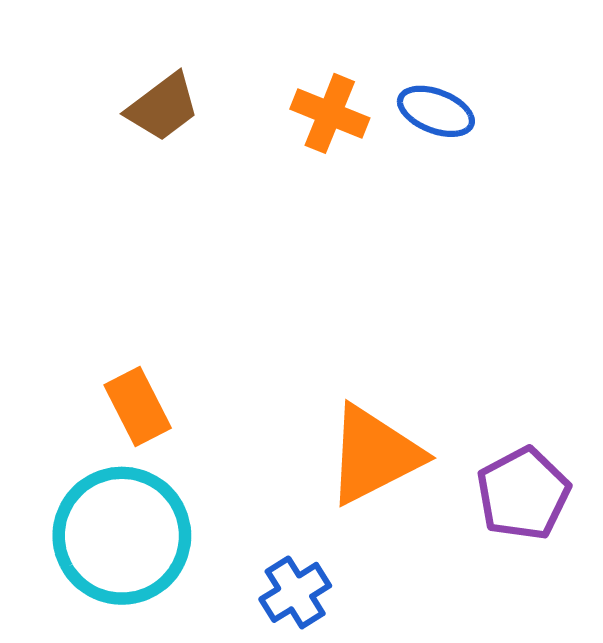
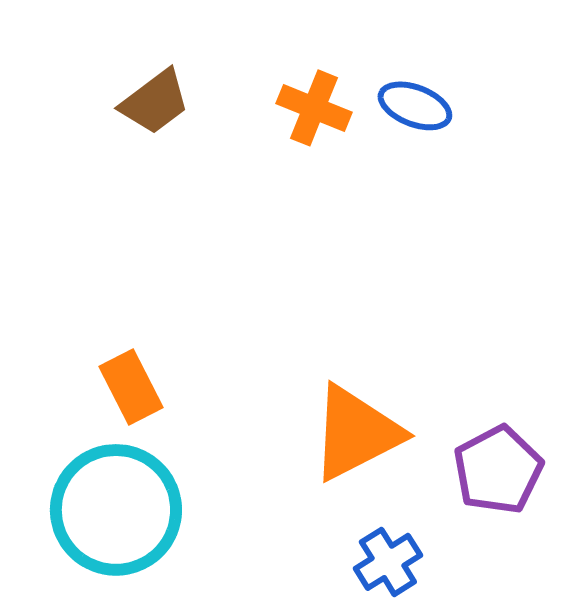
blue cross: (295, 592) -> (388, 562), moved

